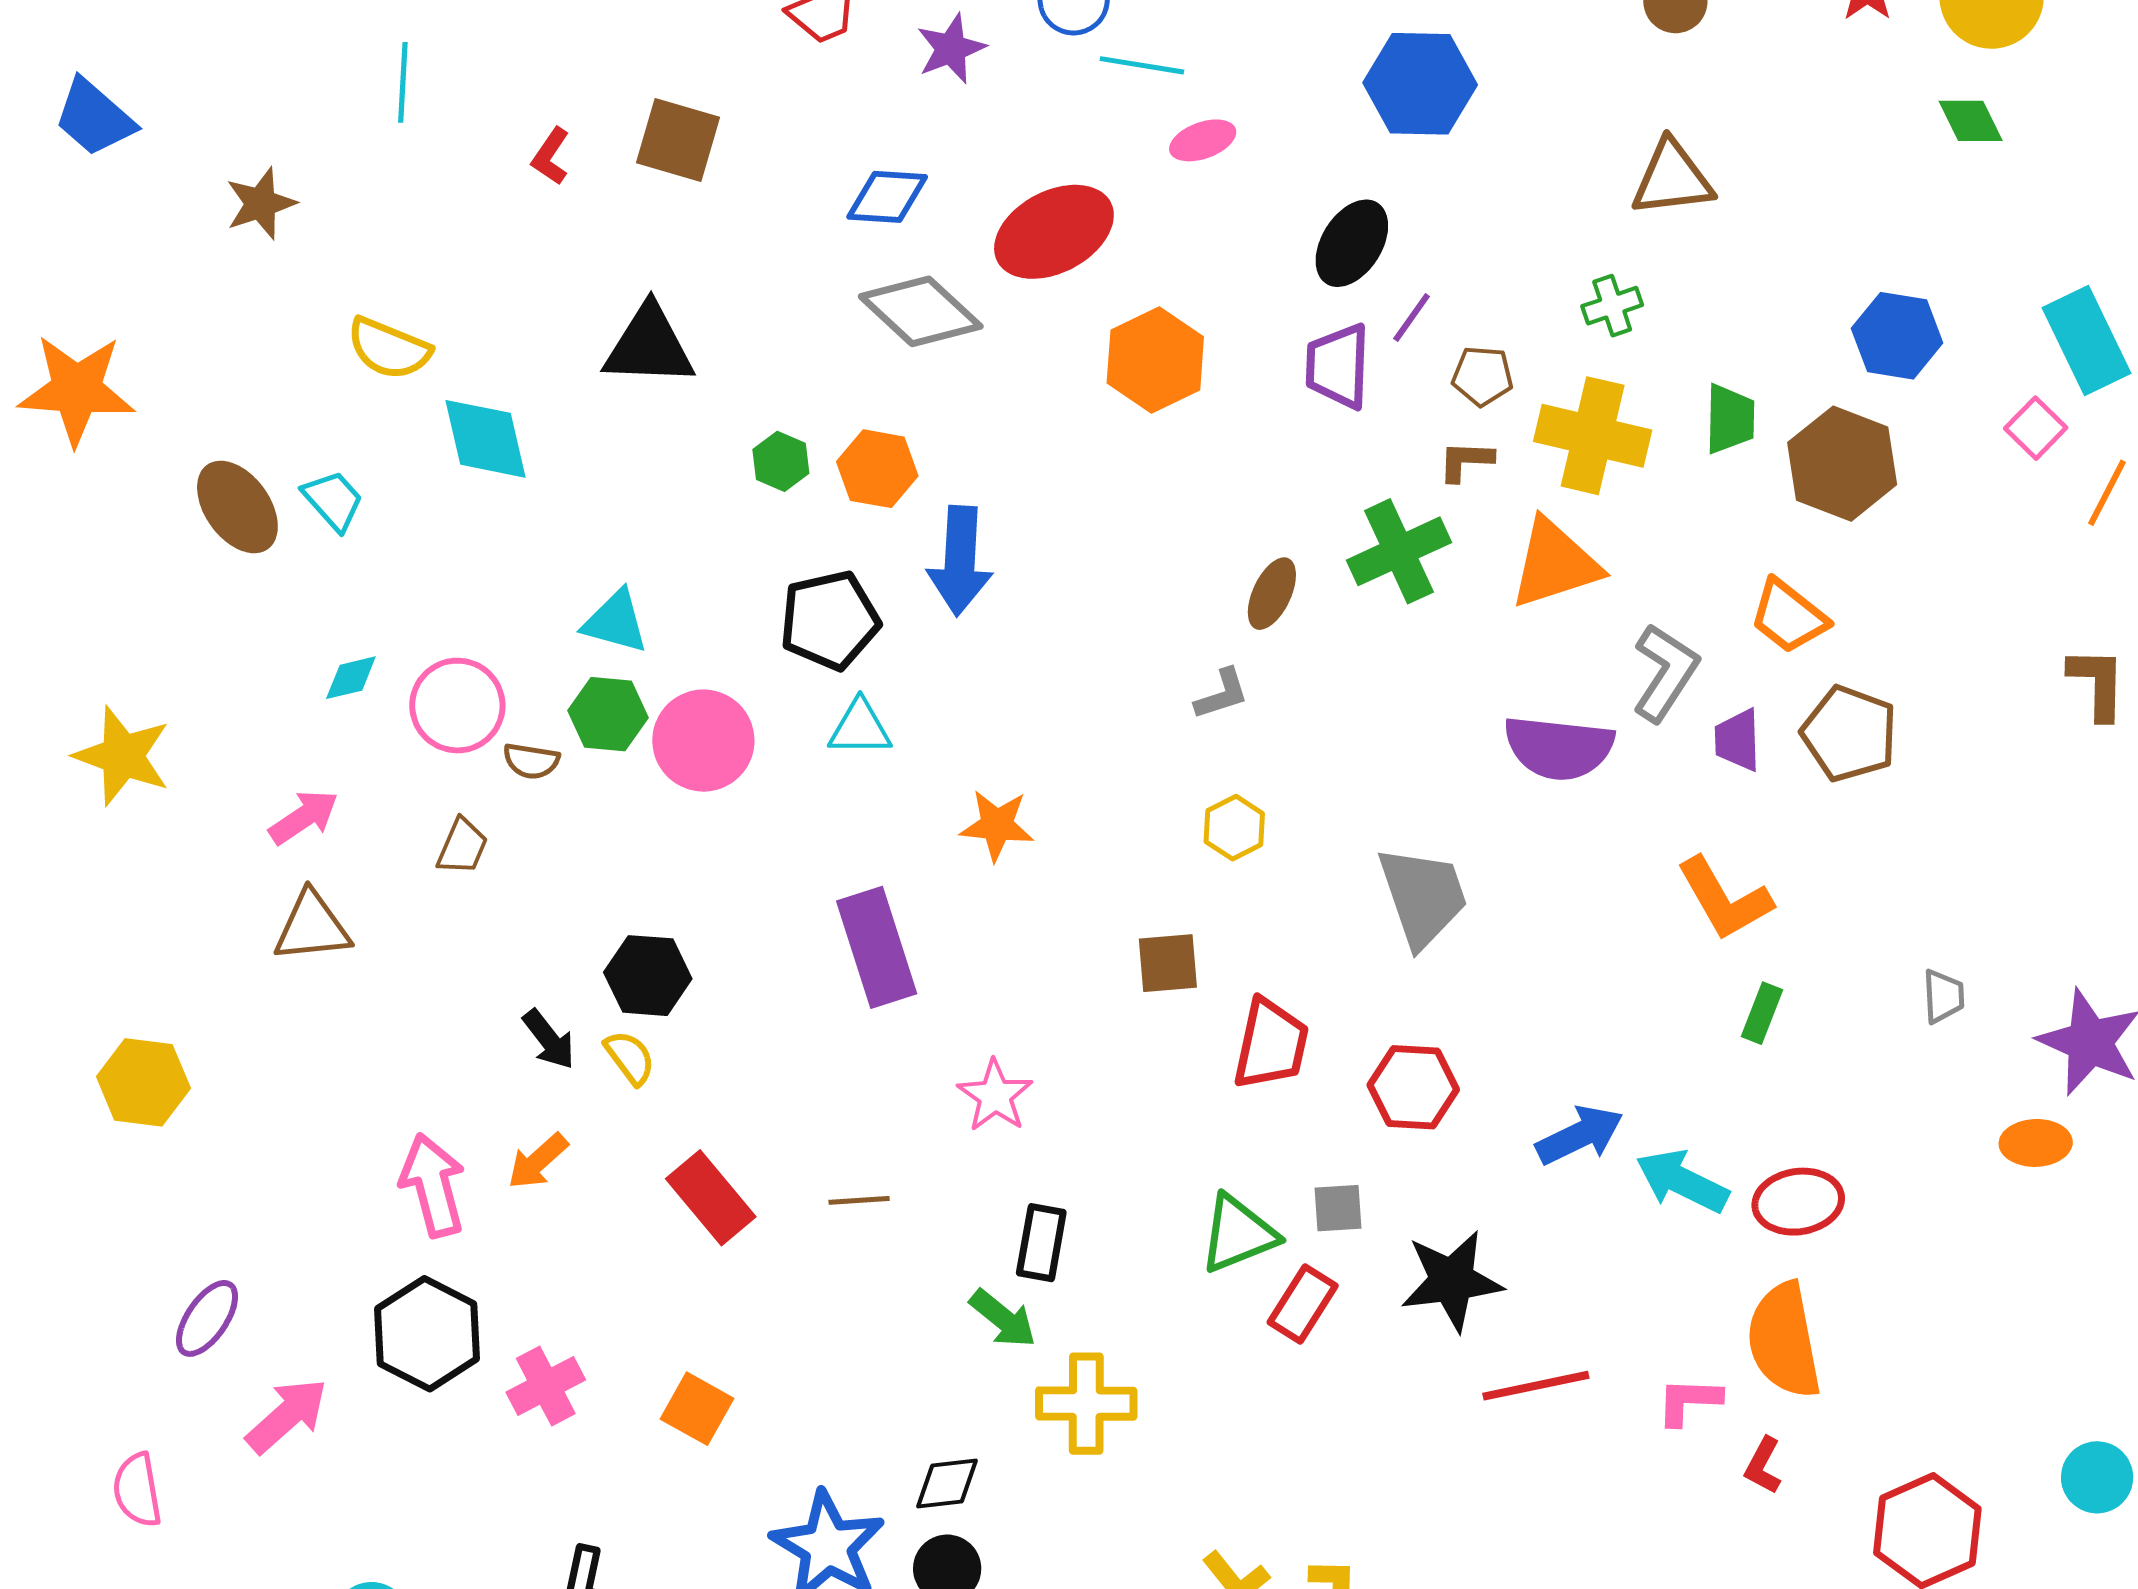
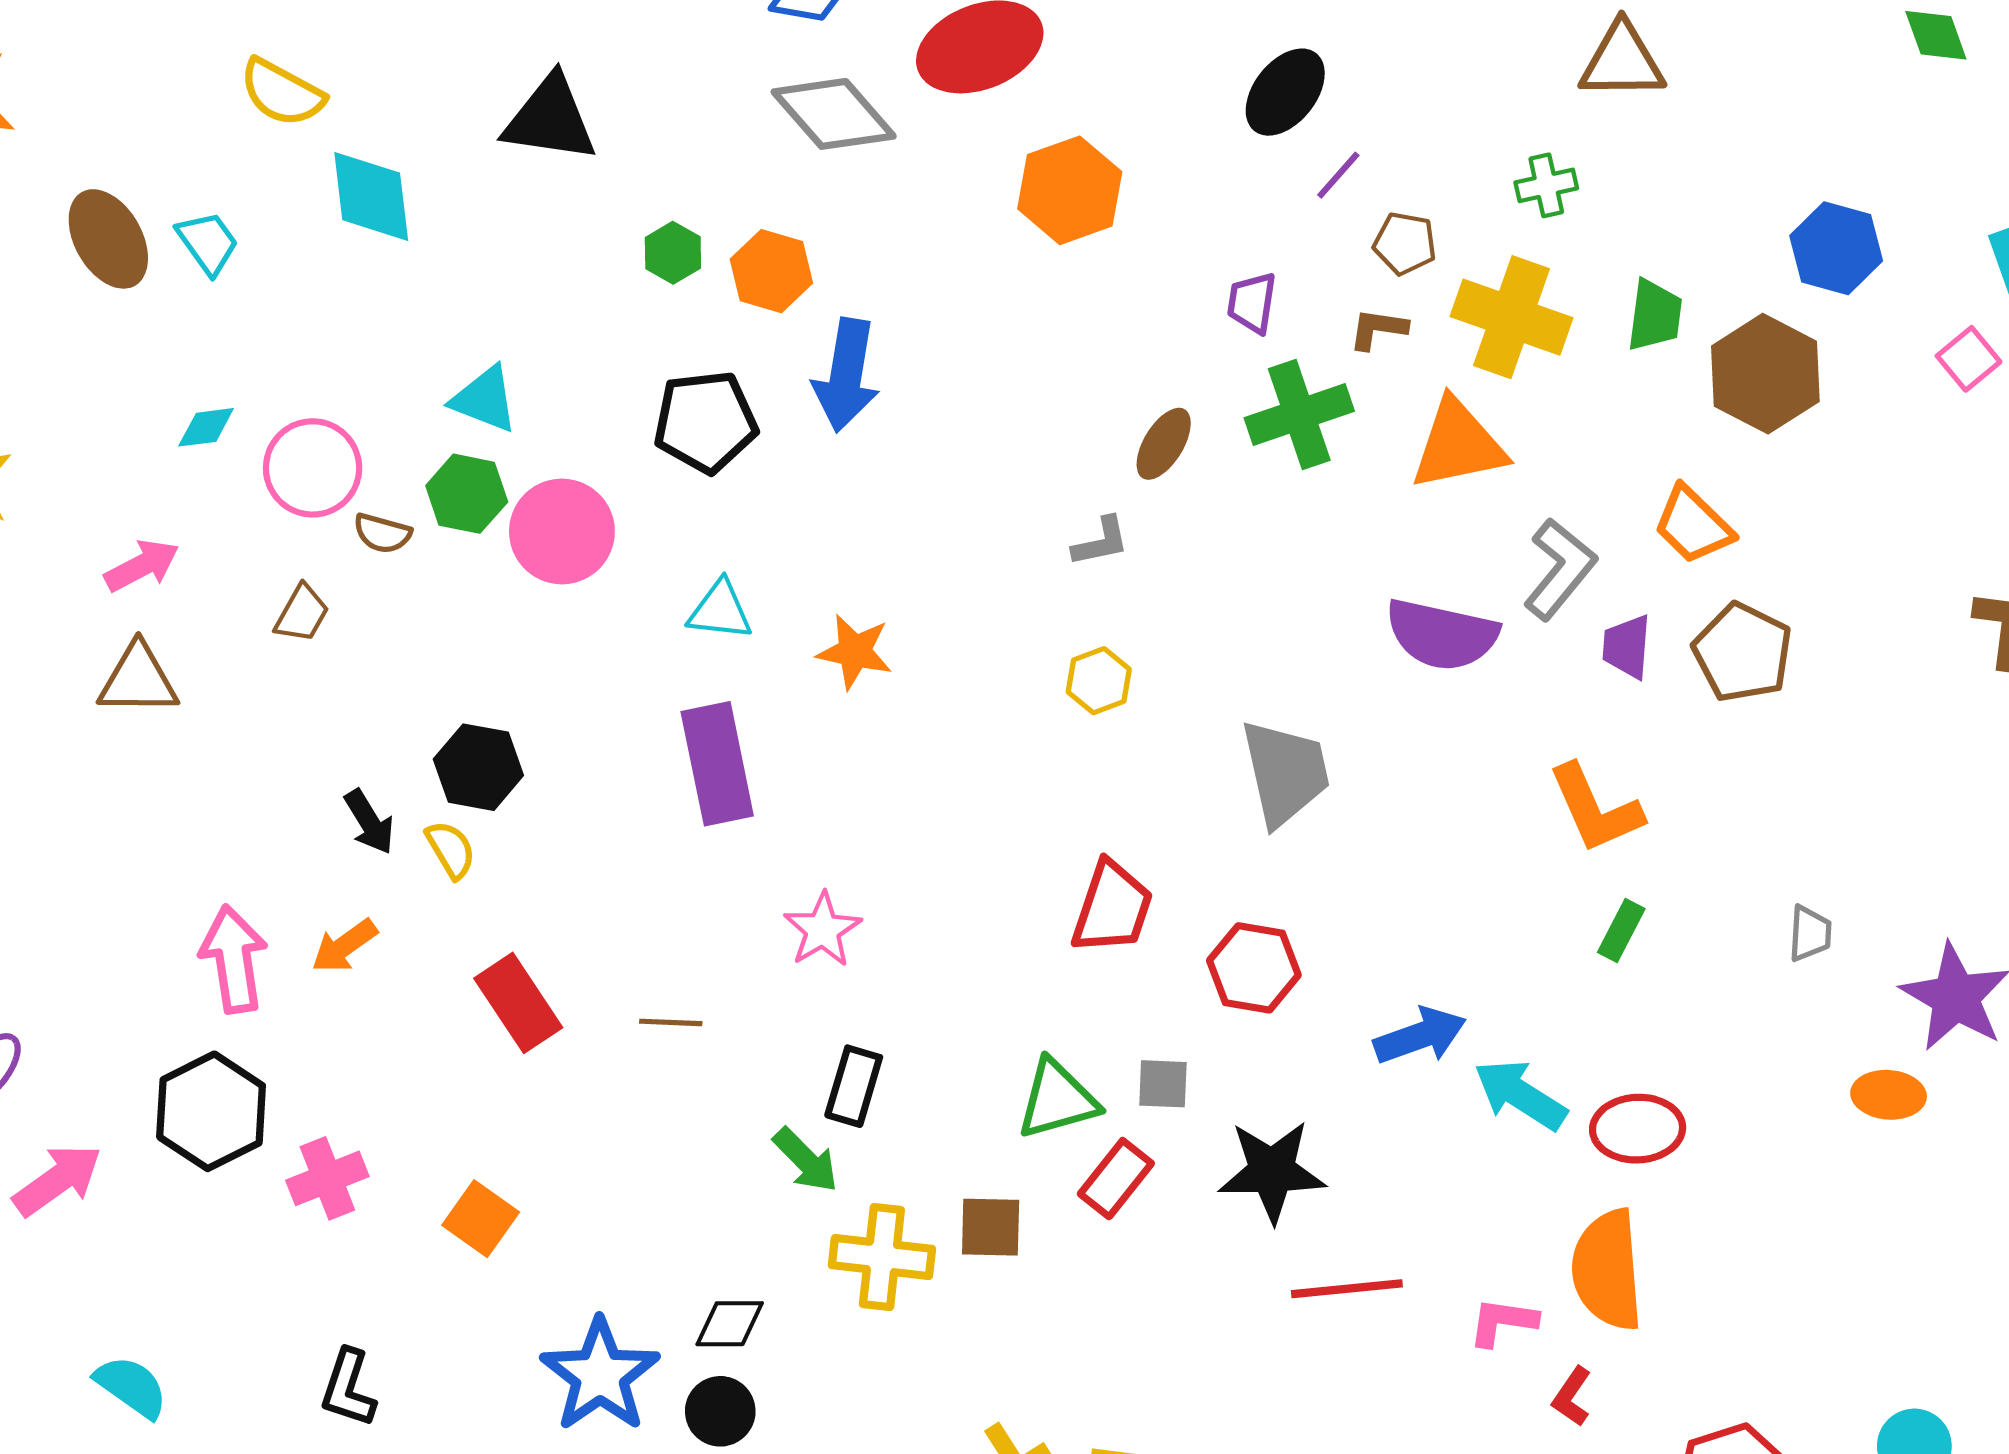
purple trapezoid: (1338, 366) -> (1252, 303), moved, size x0.7
cyan triangle: (860, 728) -> (720, 610), moved
brown square: (1168, 963) -> (991, 1227), moved

